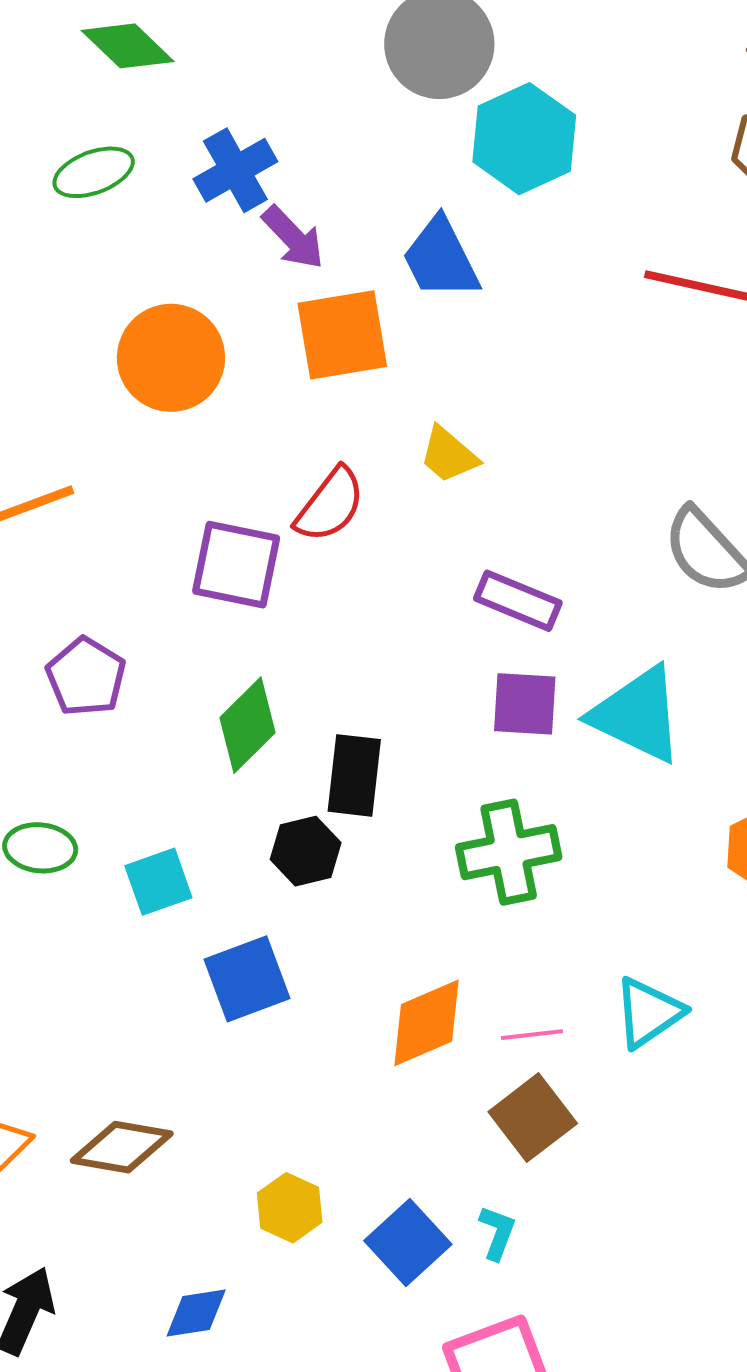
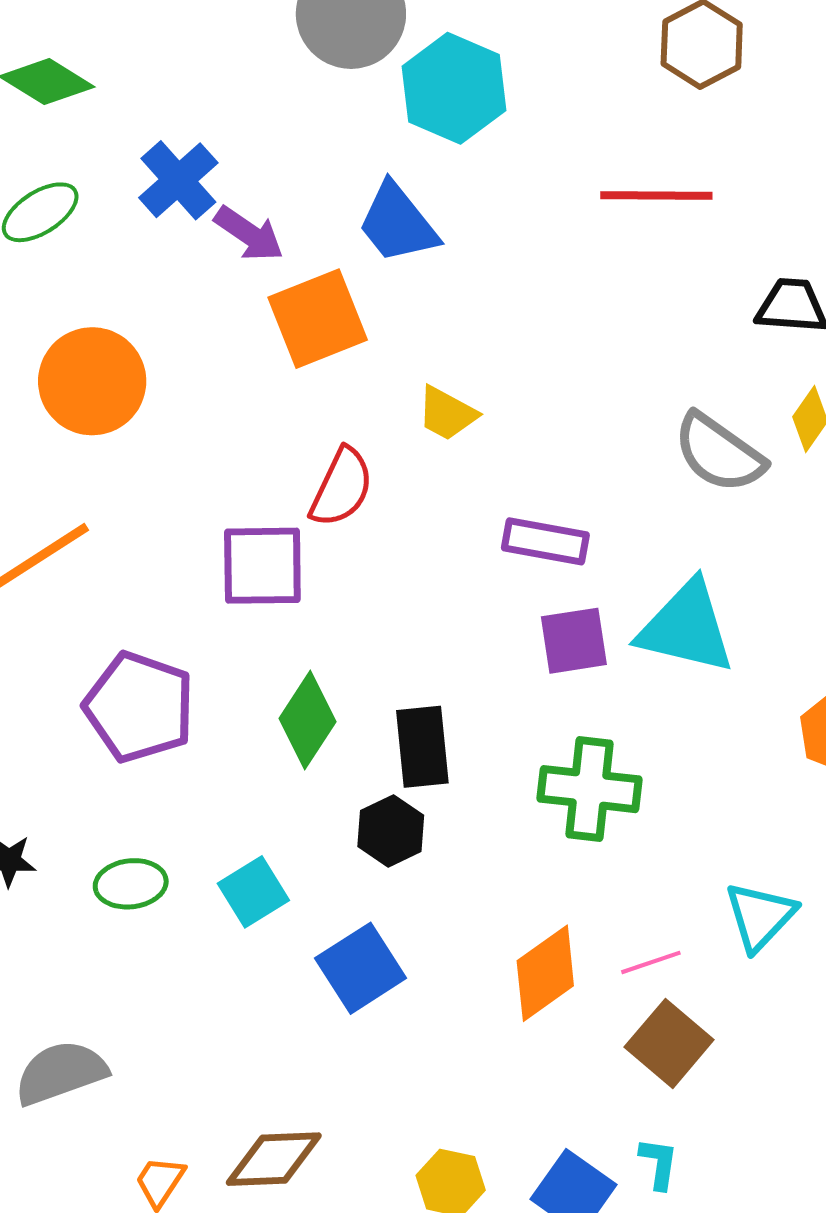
orange circle: (171, 358) -> (92, 381), moved
purple pentagon: (86, 677) -> (139, 707), size x1.4
green cross: (509, 852) -> (589, 789), turned 30

